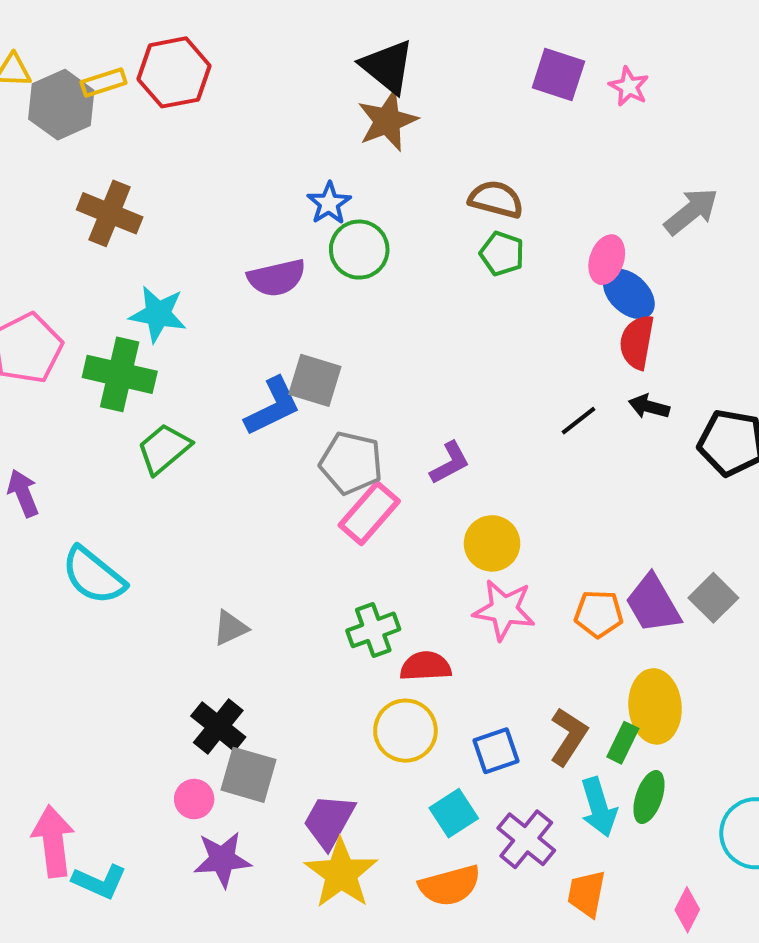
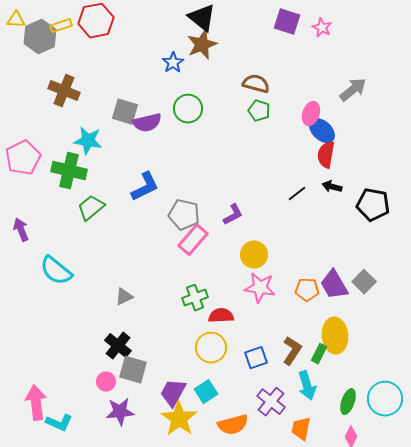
blue star: (329, 203) -> (173, 63), moved
gray square: (315, 380) -> (125, 112), moved
green ellipse: (649, 797) -> (348, 402), moved
cyan square: (454, 813) -> (206, 392), moved

